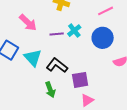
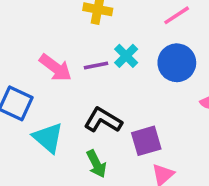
pink arrow: (28, 23) -> (56, 68), moved
cyan triangle: (33, 58) -> (48, 138), moved

